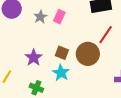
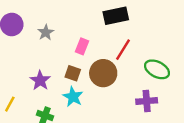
pink rectangle: (59, 17) -> (82, 46), moved

